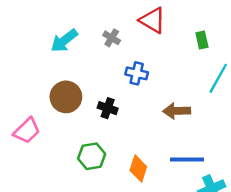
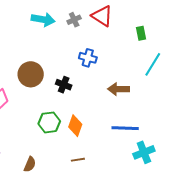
gray cross: (112, 38) -> (74, 20), moved, turned 32
cyan arrow: (64, 41) -> (43, 19), moved, turned -135
orange diamond: (138, 169) -> (75, 126), moved

